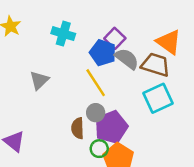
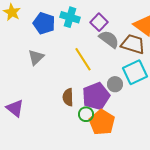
cyan cross: (63, 34) -> (70, 17), moved
blue pentagon: (103, 53) -> (44, 23), moved
gray circle: (96, 113) -> (115, 84), moved

